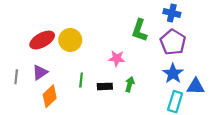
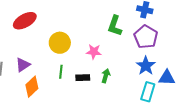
red ellipse: (42, 40) -> (25, 21), moved
yellow circle: (70, 40) -> (60, 43), moved

